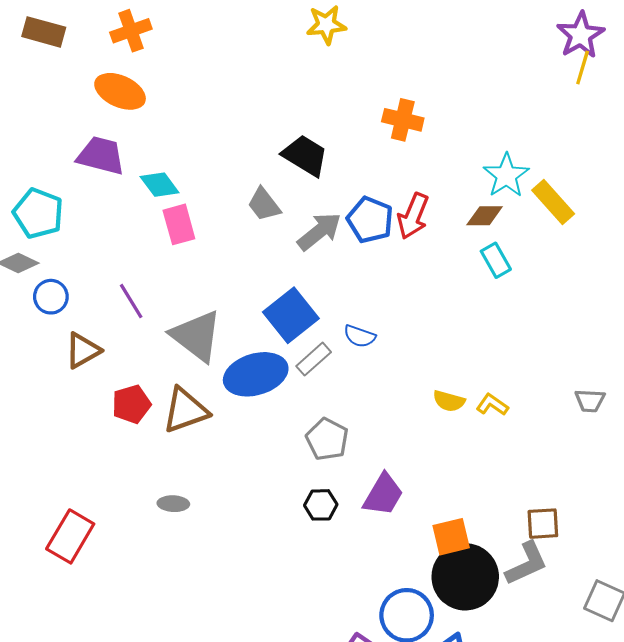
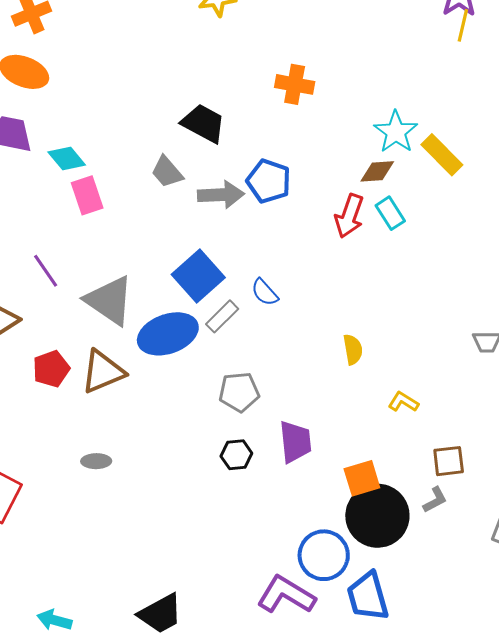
red arrow: (413, 216) -> (349, 216), moved
gray arrow: (319, 231) -> (221, 195), turned 39
blue semicircle: (360, 336) -> (265, 292), turned 32
yellow semicircle: (449, 401) -> (353, 349), turned -112
yellow L-shape: (492, 405) -> (403, 402), moved
gray pentagon: (327, 439) -> (239, 392), turned -30
purple trapezoid: (383, 495) -> (295, 442), turned -33
gray L-shape: (526, 564) -> (435, 500), size x0.6

